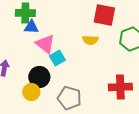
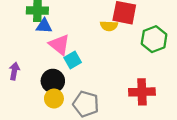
yellow semicircle: (90, 40) -> (109, 26), moved
yellow circle: (31, 92) -> (54, 99), moved

